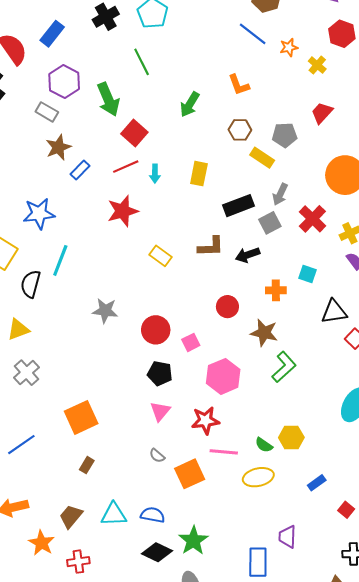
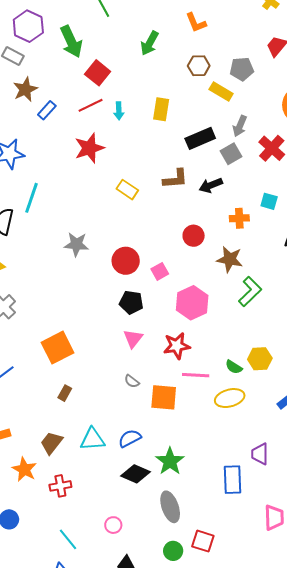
orange square: (190, 474) -> (164, 397), turned 32
blue semicircle: (153, 515) -> (130, 438), turned -35

